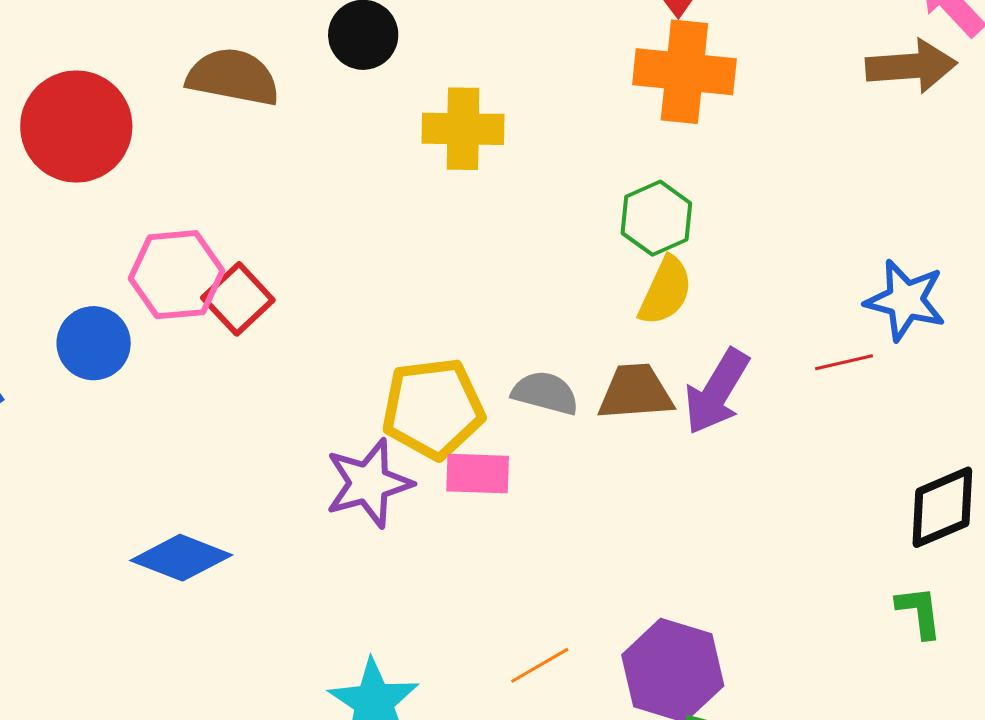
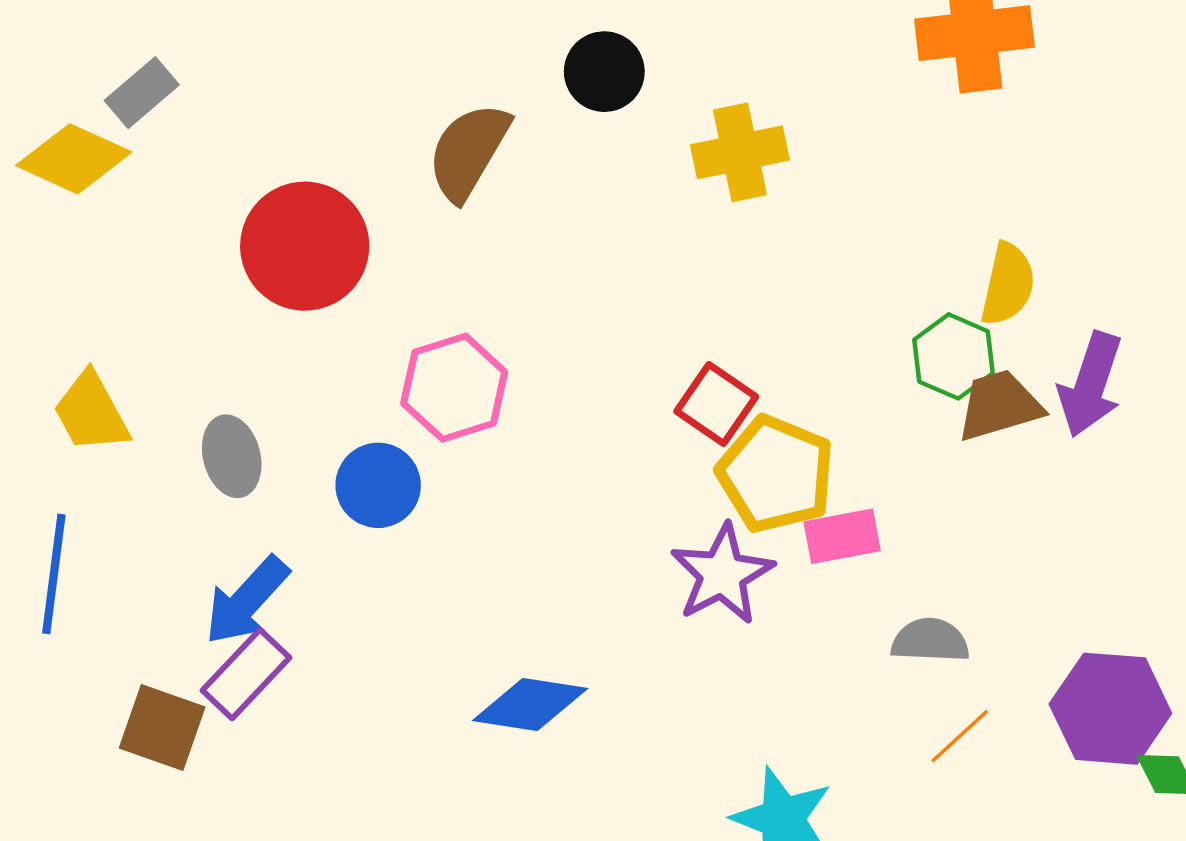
brown semicircle: (233, 77) -> (469, 152), turned -58
green hexagon: (656, 218) -> (954, 356), moved
red square: (238, 299) -> (716, 404), moved
gray semicircle: (545, 393) -> (930, 641), moved
yellow pentagon: (433, 408) -> (776, 474), turned -30

